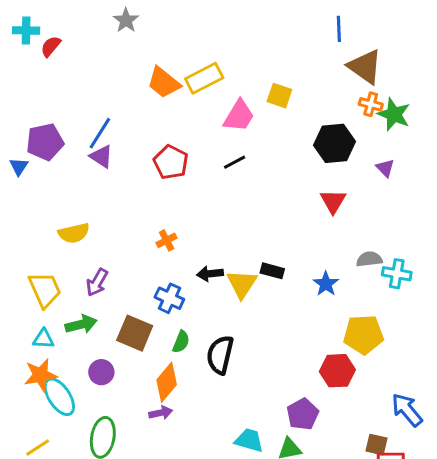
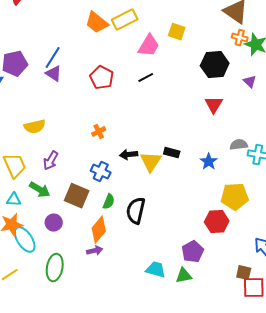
green arrow: (81, 324) -> (40, 190), turned 45

